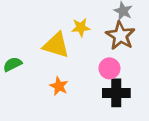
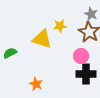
orange star: (59, 86) -> (36, 84), moved

